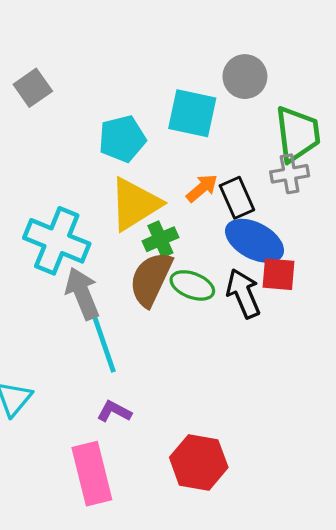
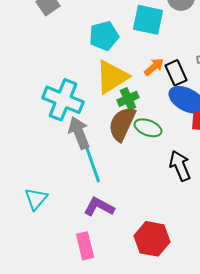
black arrow: (243, 293) -> (180, 166), moved
purple L-shape: (114, 411) -> (99, 207), size x1.4
pink rectangle: (92, 474) -> (85, 246), size x0.7

